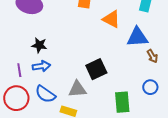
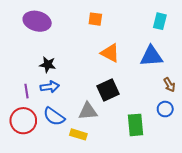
orange triangle: (111, 19) -> (110, 53), moved
brown arrow: (152, 56) -> (169, 85), moved

